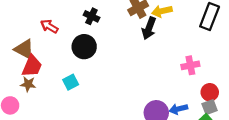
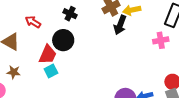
pink cross: (190, 65) -> (161, 40), moved
red trapezoid: (32, 66) -> (48, 55), moved

